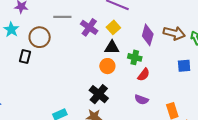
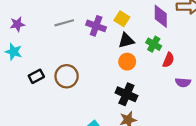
brown circle: (40, 37) -> (67, 76), moved
black rectangle: (25, 56) -> (36, 76), turned 64
green cross: (135, 57) -> (154, 44), turned 32
purple semicircle: (141, 100) -> (183, 82), moved

